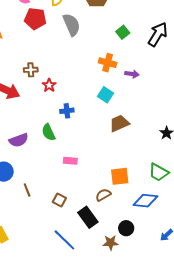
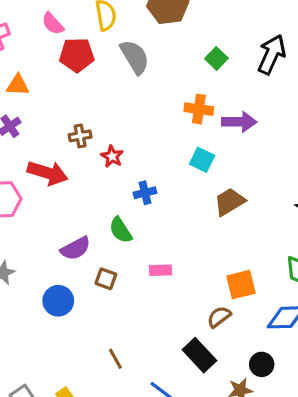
purple arrow: (132, 74) -> (239, 122), size x1.5
brown line: (27, 190) -> (115, 359), moved
brown square: (59, 200) -> (106, 279), moved

